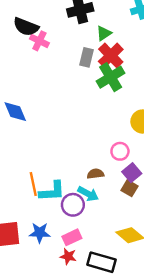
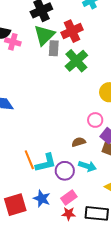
green triangle: (104, 33) -> (44, 35), moved, size x1.6
red cross: (111, 55) -> (72, 31), moved, turned 30
cyan arrow: (88, 194) -> (87, 166), moved
blue star: (40, 233) -> (42, 199), turned 30

